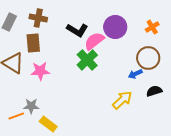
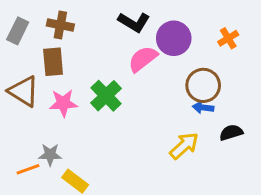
black L-shape: (77, 30) -> (134, 22), moved
brown circle: (148, 58) -> (203, 85), moved
green cross: (87, 60) -> (106, 96), moved
blue arrow: (135, 74) -> (203, 107), turned 32

